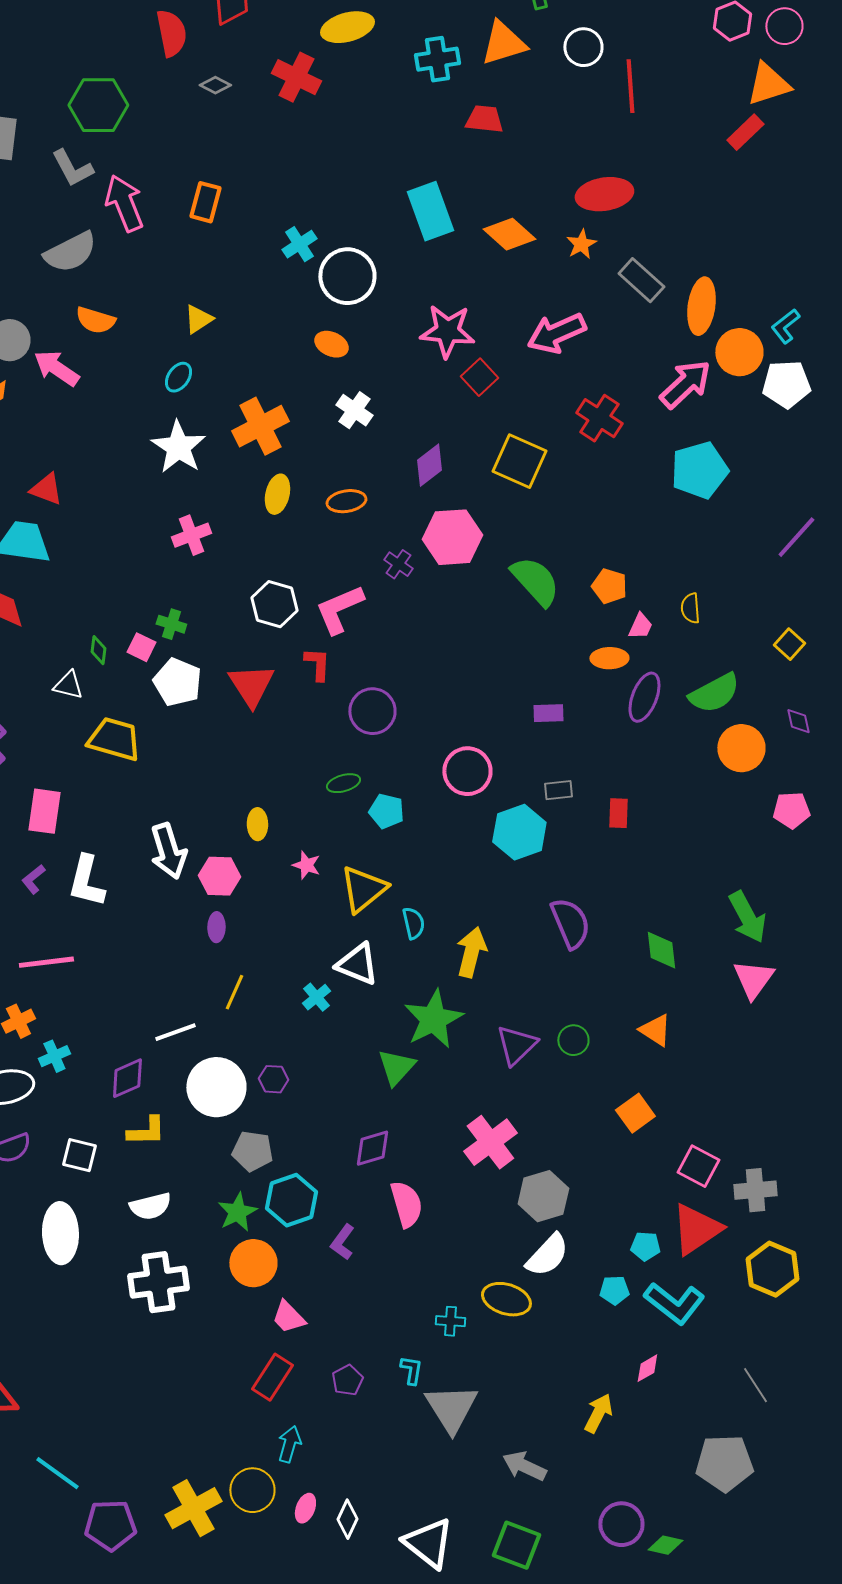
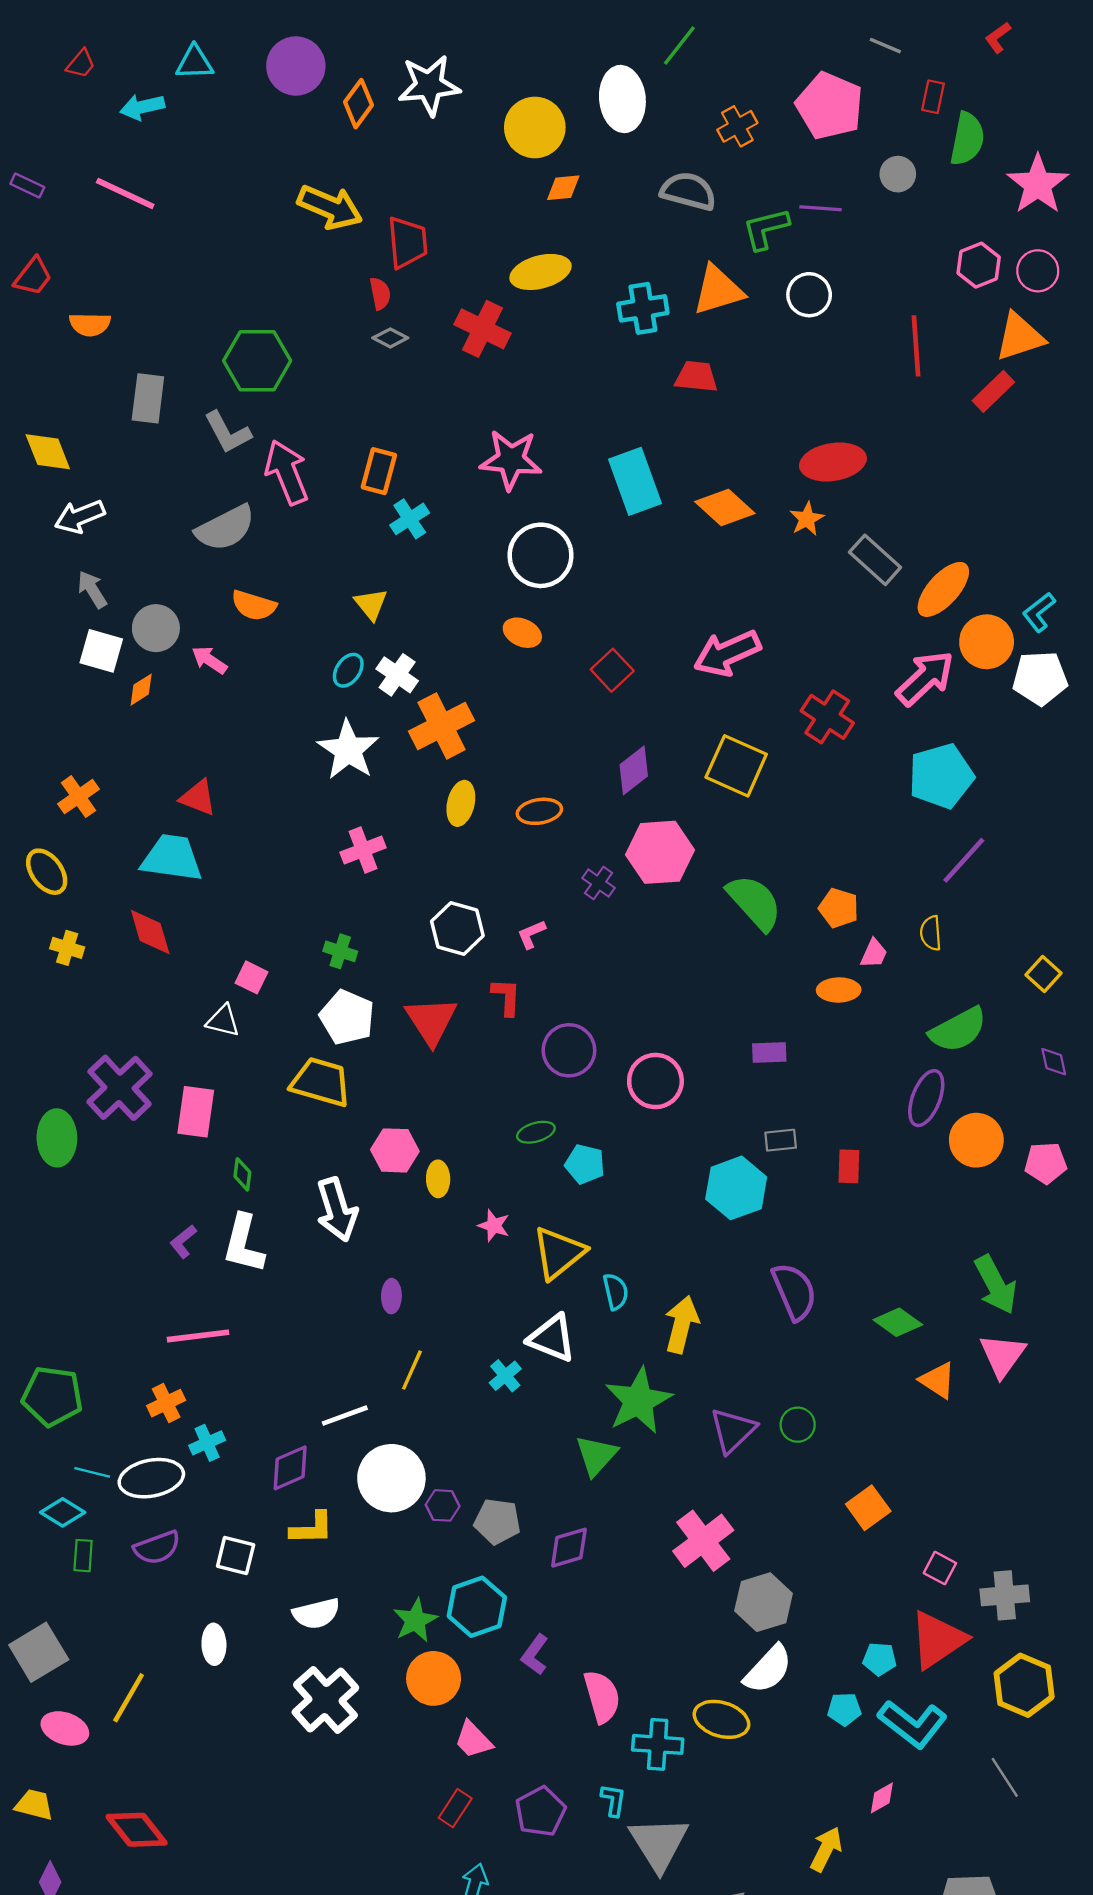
red semicircle: (171, 33) -> (380, 294), moved, size x0.6
red line: (630, 86) -> (916, 346), moved
cyan cross: (299, 244) -> (410, 519), moved
orange ellipse: (701, 306) -> (943, 589), turned 34
yellow triangle: (198, 319) -> (371, 604), turned -36
pink star: (447, 331) -> (511, 460), moved
pink arrow: (556, 333) -> (727, 653), moved
pink arrow: (56, 368) -> (209, 660), size x0.7
red square: (479, 377) -> (612, 670), moved
white cross: (354, 410) -> (397, 675), moved
purple line: (796, 537) -> (964, 860), moved
pink L-shape: (339, 609) -> (531, 934), size x0.5
pink square: (141, 647) -> (251, 977), moved
green diamond: (98, 650) -> (242, 1174), moved
purple ellipse: (644, 697) -> (926, 1098), moved
yellow trapezoid: (114, 739) -> (321, 1082), moved
orange circle: (741, 748) -> (976, 1140), moved
pink circle: (467, 771) -> (655, 1081), moved
pink rectangle: (44, 811) -> (196, 1112), moved
pink hexagon: (219, 876) -> (395, 1150), moved
green diamond: (661, 950) -> (898, 1322), turned -48
orange triangle: (655, 1030) -> (938, 1380), moved
purple hexagon: (273, 1079) -> (443, 1505), moved
gray pentagon: (252, 1151) -> (497, 1521), moved
pink square: (698, 1166) -> (940, 1568), size x0.7
pink semicircle: (406, 1204) -> (602, 1697), moved
white ellipse: (60, 1233) -> (214, 1644), size x0.6
white cross: (158, 1282) -> (325, 1700), turned -34
cyan cross: (450, 1321) -> (658, 1744), size x1.5
red rectangle: (272, 1377) -> (455, 1808), size x0.7
purple pentagon: (347, 1380) -> (541, 1812), size x1.4
gray line: (755, 1385) -> (1005, 1777), moved

